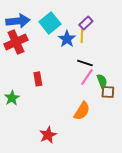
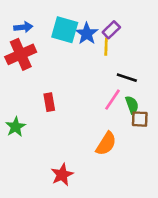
blue arrow: (18, 21) -> (23, 27), size x0.6
cyan square: (50, 23) -> (65, 30), turned -35
blue star: (67, 39) -> (87, 34), moved
black line: (85, 63) -> (127, 78), moved

